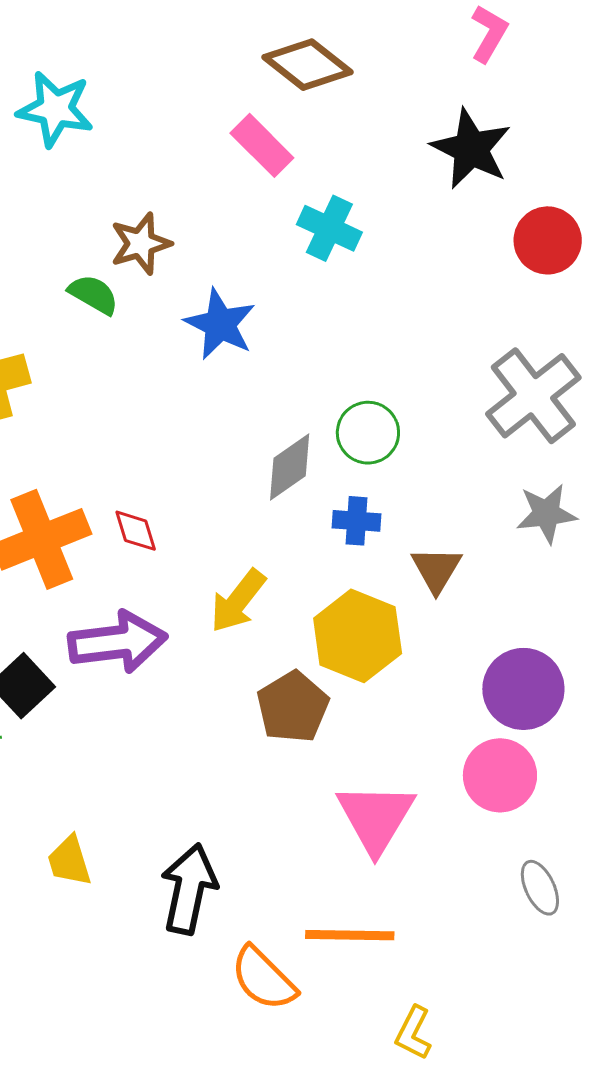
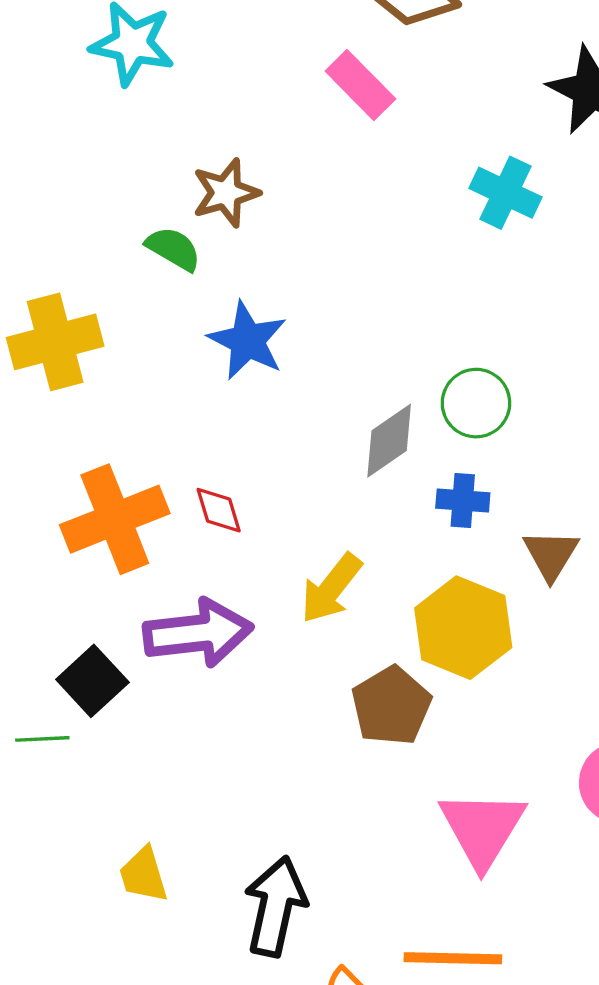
cyan cross: (329, 228) -> (505, 193), moved
blue star: (220, 324) -> (247, 341), moved

